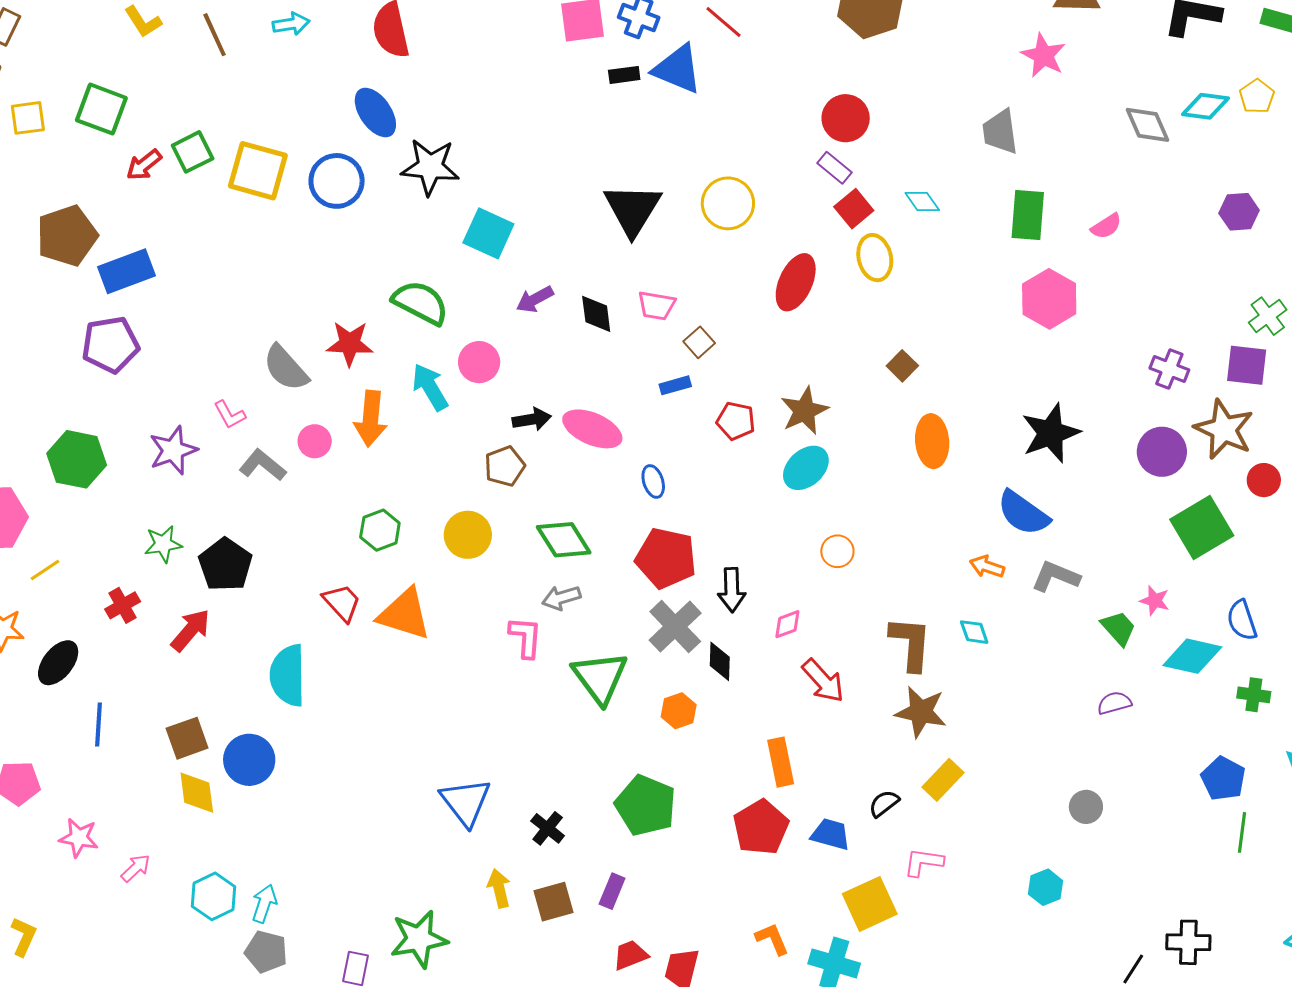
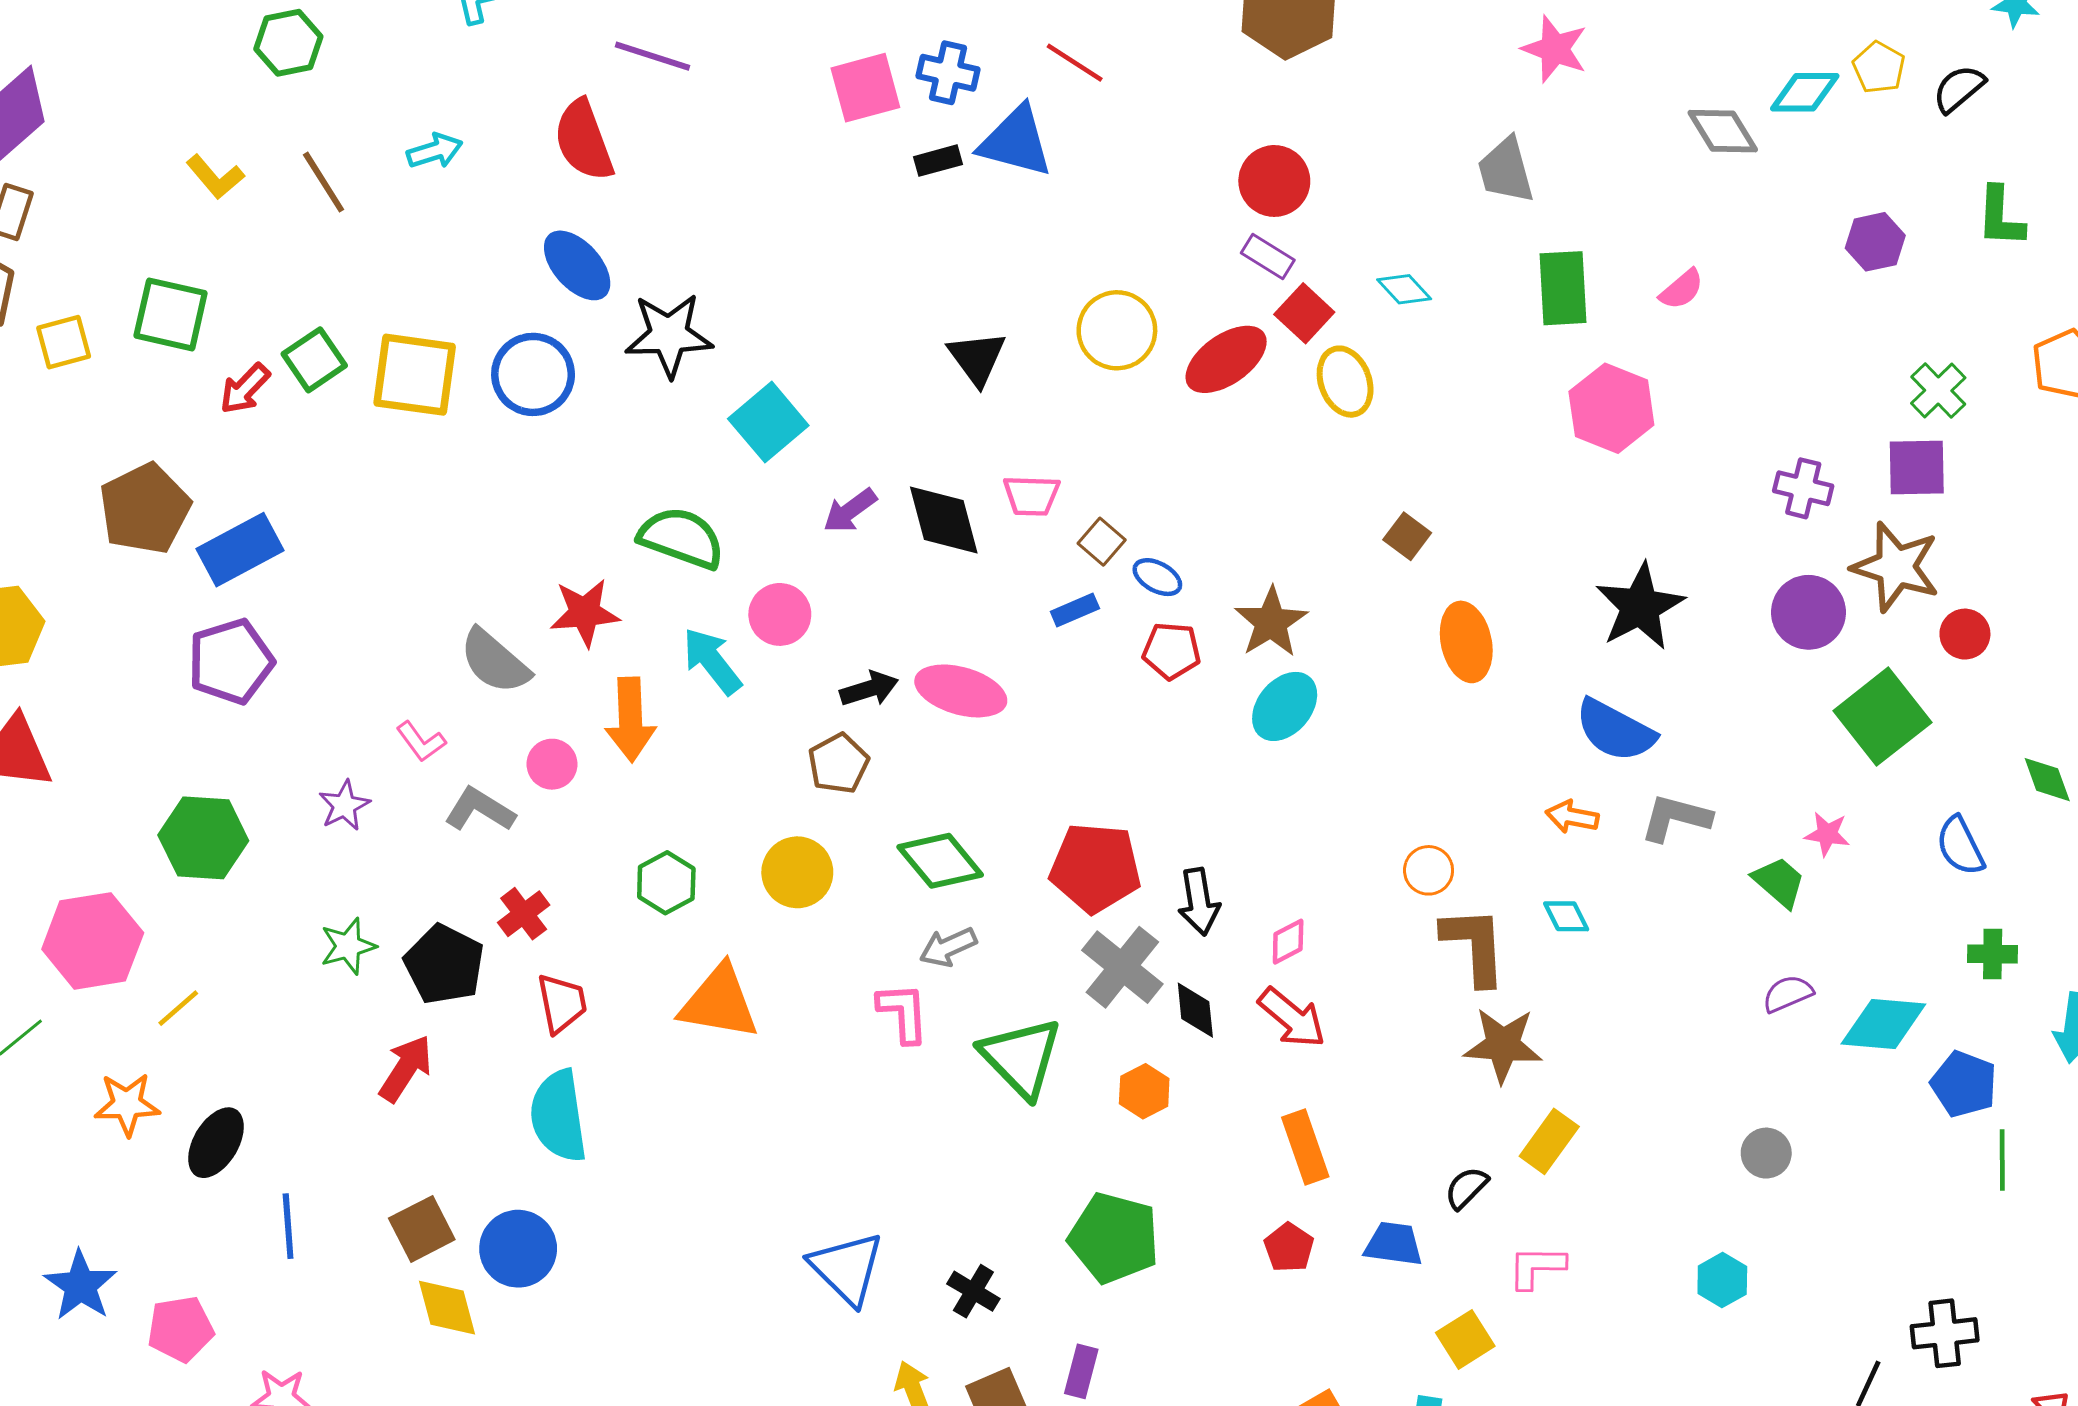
black triangle: (633, 209) -> (977, 358), size x0.7
cyan square: (488, 233) -> (768, 422), turned 33
red ellipse: (796, 282) -> (1226, 359), moved, turned 38
black diamond: (596, 314) -> (944, 520), size x1.4
purple star: (173, 450) -> (344, 806), size x0.7
blue ellipse: (653, 481) -> (1157, 577), moved, turned -36
orange circle: (837, 551) -> (1429, 870), moved
red trapezoid: (342, 603) -> (562, 1003), moved, turned 39
red cross: (123, 605) -> (524, 914), moved
cyan diamond: (1192, 656) -> (1883, 1024), moved
red arrow: (823, 681) -> (1292, 1018), moved
red pentagon: (761, 827) -> (1289, 1248), size x0.6
yellow square: (870, 904) -> (1465, 1339), size x0.7

